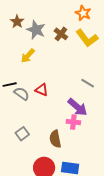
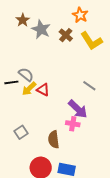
orange star: (83, 13) -> (80, 15), moved
yellow arrow: (28, 56) -> (29, 89), moved
gray semicircle: (22, 94) -> (26, 74), moved

